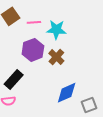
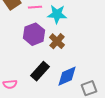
black rectangle: (14, 79) -> (40, 71), moved

